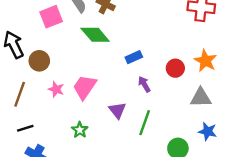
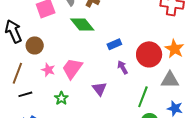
red circle: (175, 68) -> (149, 54), size x1.6
green line: (145, 123) -> (143, 97), moved
black line: (25, 128) -> (25, 94), moved
green star: (80, 130) -> (61, 98), moved

